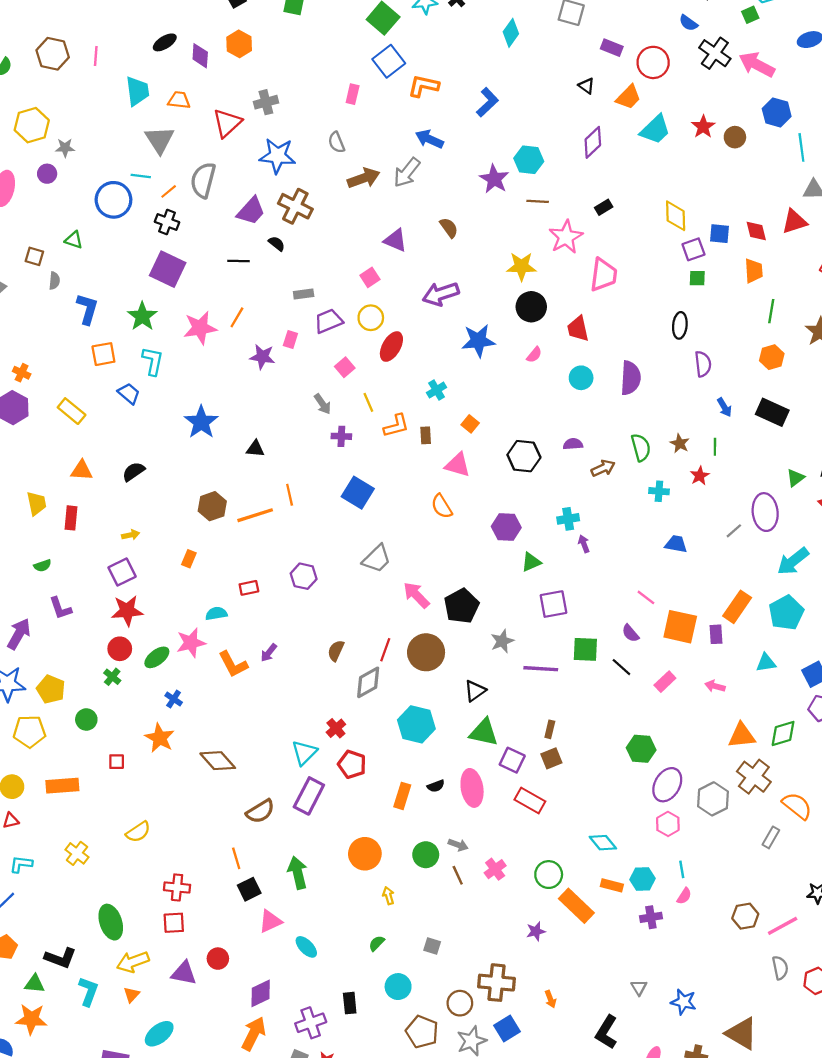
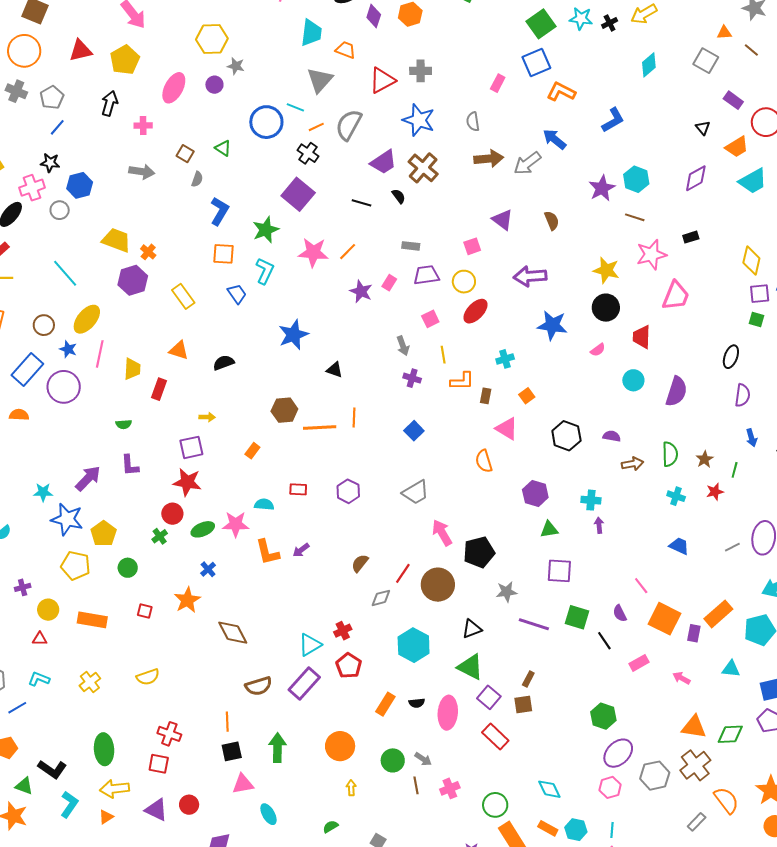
blue square: (358, 493) -> (414, 431), size x0.7
gray diamond: (368, 682) -> (381, 598), size x0.7

